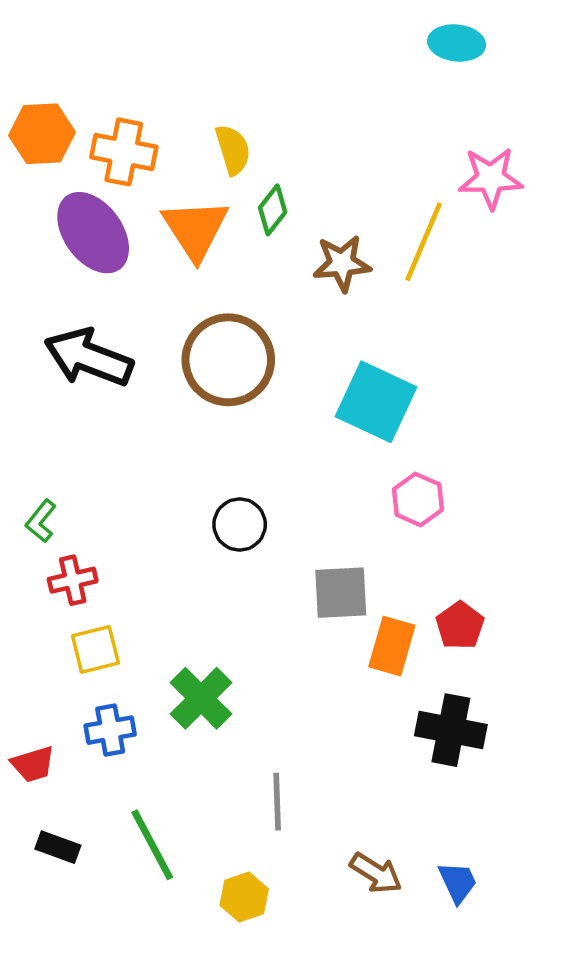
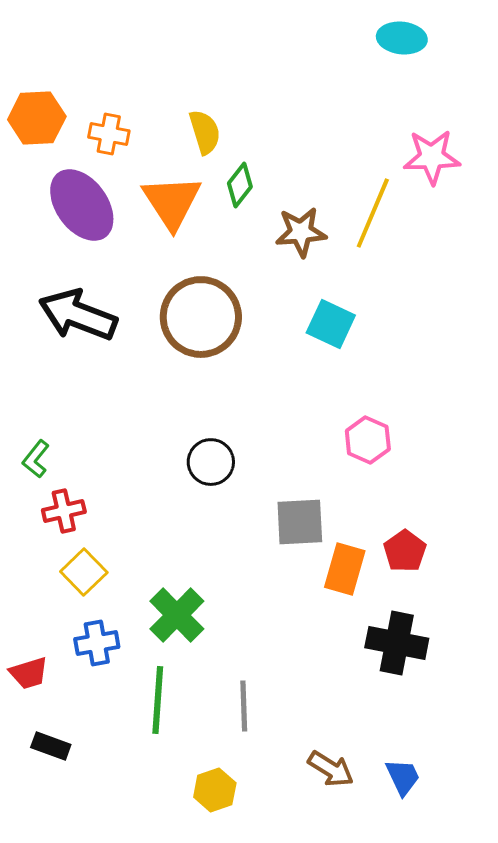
orange cross: (124, 152) -> (109, 134), size x0.7
cyan square: (376, 402) -> (331, 324), moved, size x0.7
yellow square: (95, 649) -> (84, 572), turned -30
green line: (152, 845) -> (158, 700), moved, turned 32

